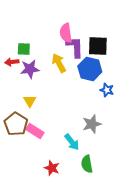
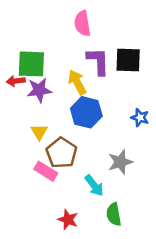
pink semicircle: (66, 33) -> (82, 23), moved
green square: (24, 49) -> (31, 64), size x1.6
blue hexagon: (90, 69) -> (86, 112), moved
brown pentagon: (16, 124) -> (61, 153), moved

